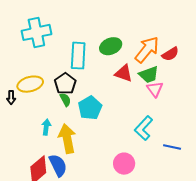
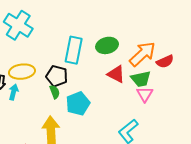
cyan cross: (36, 32) -> (18, 25), moved, turned 36
black pentagon: (65, 84) -> (57, 76), turned -30
cyan arrow: (46, 127) -> (14, 92), moved

